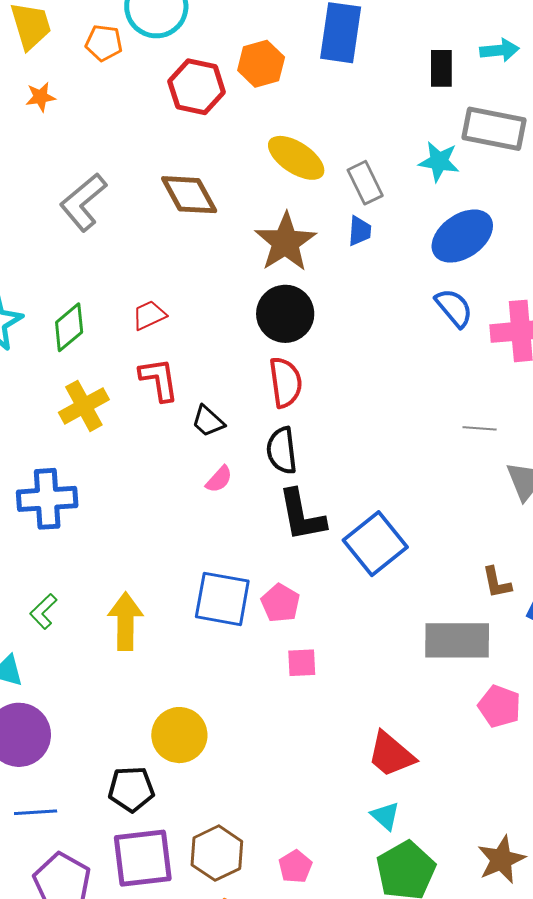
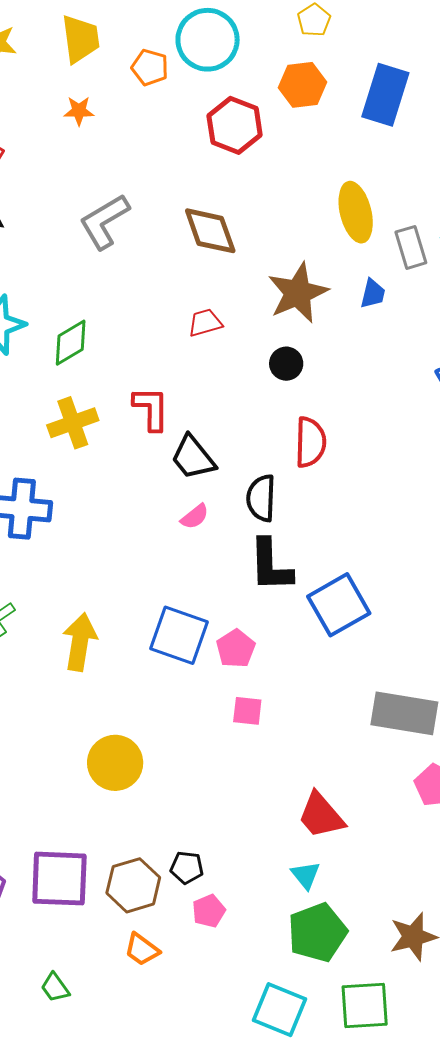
orange hexagon: (261, 64) -> (303, 85), moved
yellow ellipse: (296, 158) -> (356, 212), moved, turned 34
gray rectangle: (365, 183) -> (411, 247), moved
black circle: (285, 314) -> (286, 364), size x0.6
red trapezoid: (149, 315) -> (205, 323), moved
red semicircle: (286, 382) -> (310, 442), moved
black trapezoid: (208, 421) -> (193, 458), size x1.4
black pentagon: (131, 789) -> (187, 867), moved, size x0.7

